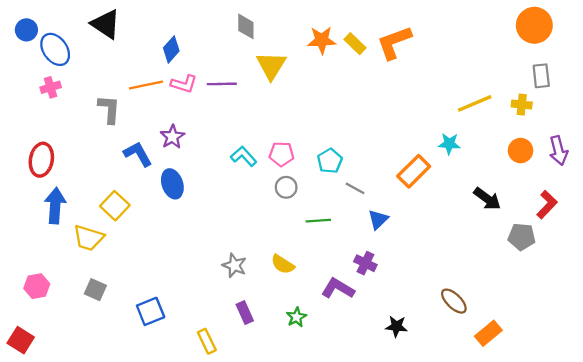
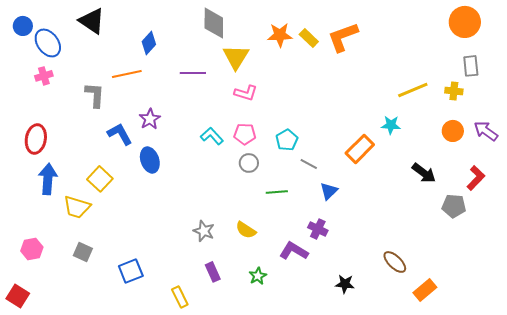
gray diamond: (246, 26) -> (214, 23), size x1.4
pink L-shape: (184, 84) -> (246, 93), moved
purple arrow: (558, 151) -> (486, 131), turned 140

